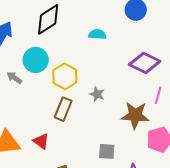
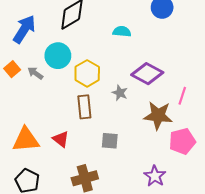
purple diamond: (145, 63) -> (147, 74), moved
brown rectangle: (63, 109) -> (84, 107), turned -30
gray square: (107, 151) -> (110, 141), moved

